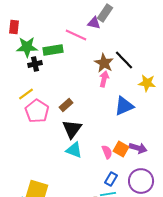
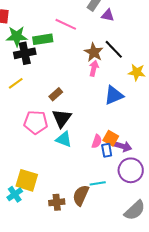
purple triangle: (94, 23) -> (108, 15), moved
black cross: (35, 64) -> (25, 53), size x1.5
pink pentagon: (37, 111) -> (36, 122), moved, turned -30
purple arrow: (138, 148) -> (123, 146), moved
pink semicircle: (107, 152) -> (97, 141), turned 40
blue rectangle: (111, 179) -> (107, 150), moved, turned -40

